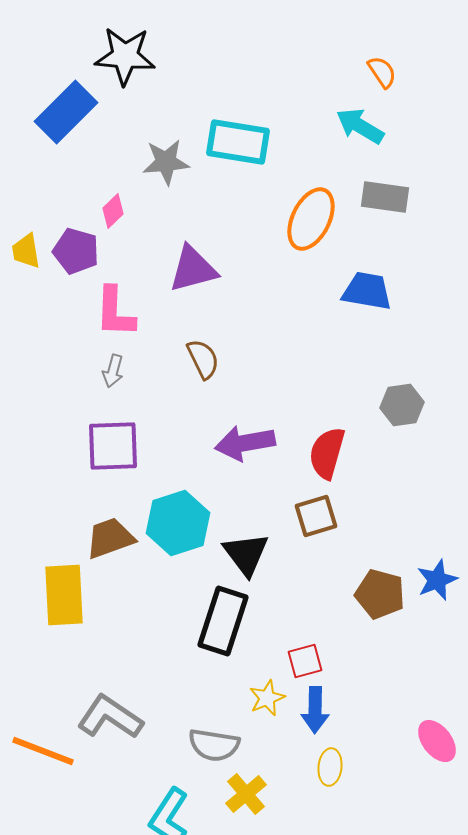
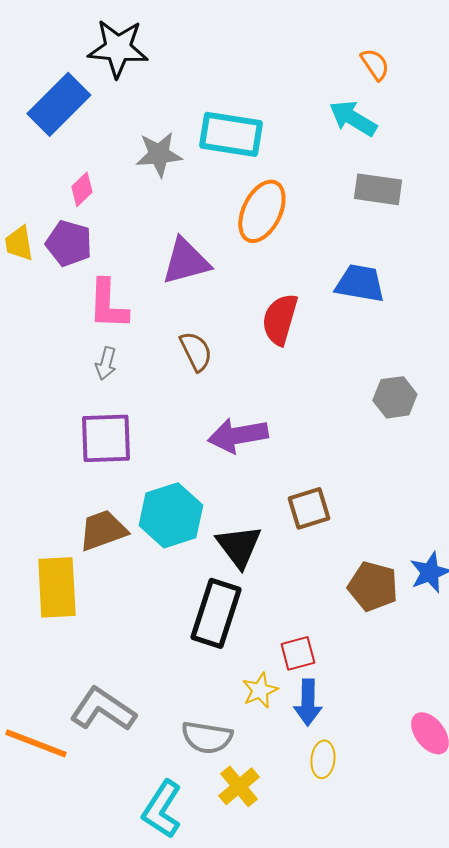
pink diamond: (113, 211) -> (82, 189), moved
orange ellipse: (311, 219) -> (262, 211), moved
red semicircle: (327, 453) -> (280, 319), moved

